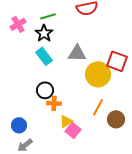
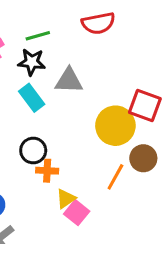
black star: (44, 33) -> (32, 62), turned -30
gray triangle: (77, 53) -> (69, 81), moved
brown circle: (116, 119) -> (143, 158), moved

